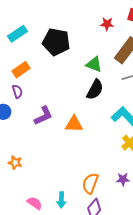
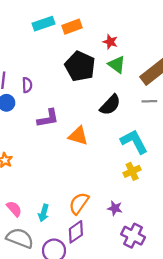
red star: (107, 24) -> (110, 42), moved
black pentagon: (56, 42) -> (80, 66), moved
green triangle: (94, 64) -> (117, 65), moved
orange rectangle: (21, 70) -> (72, 27), moved

